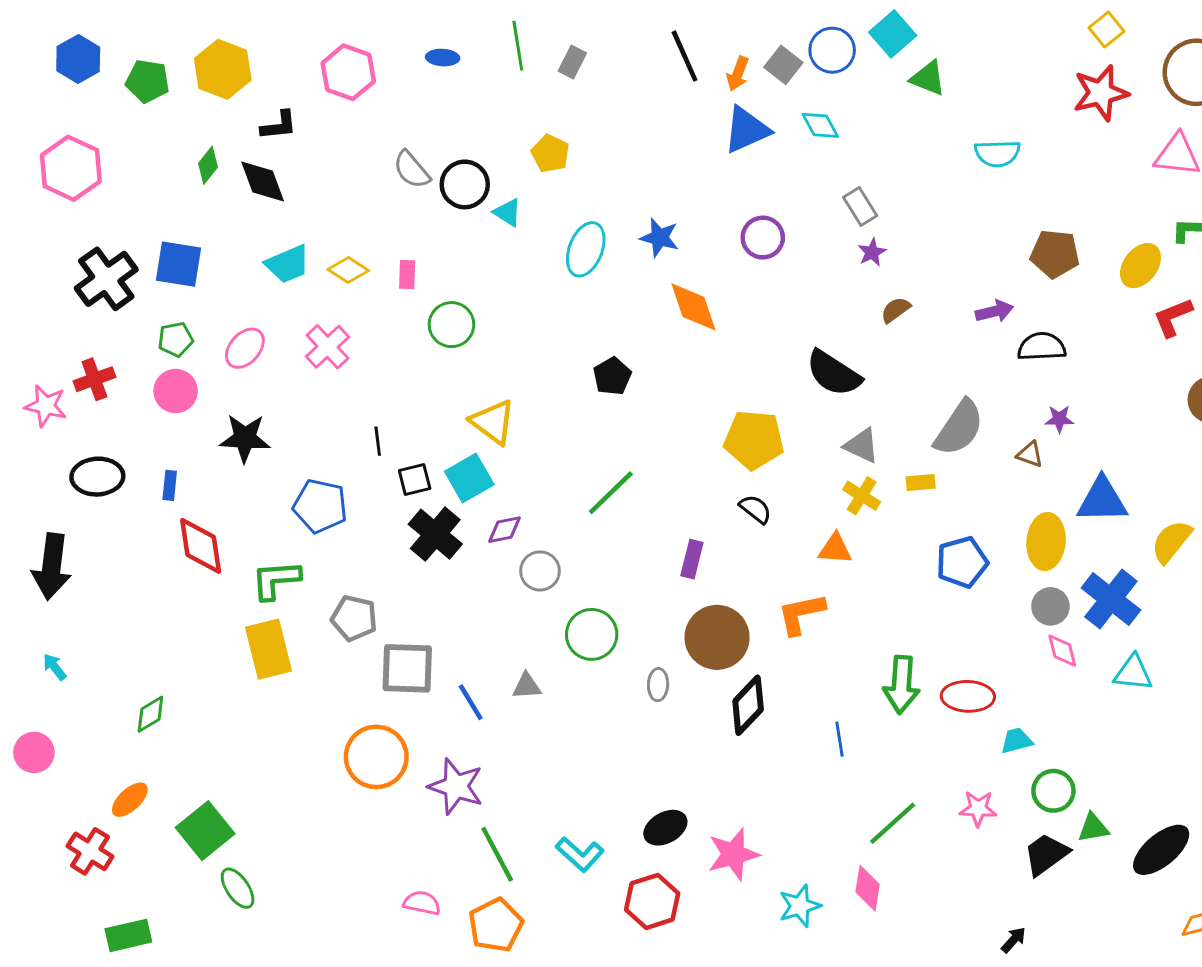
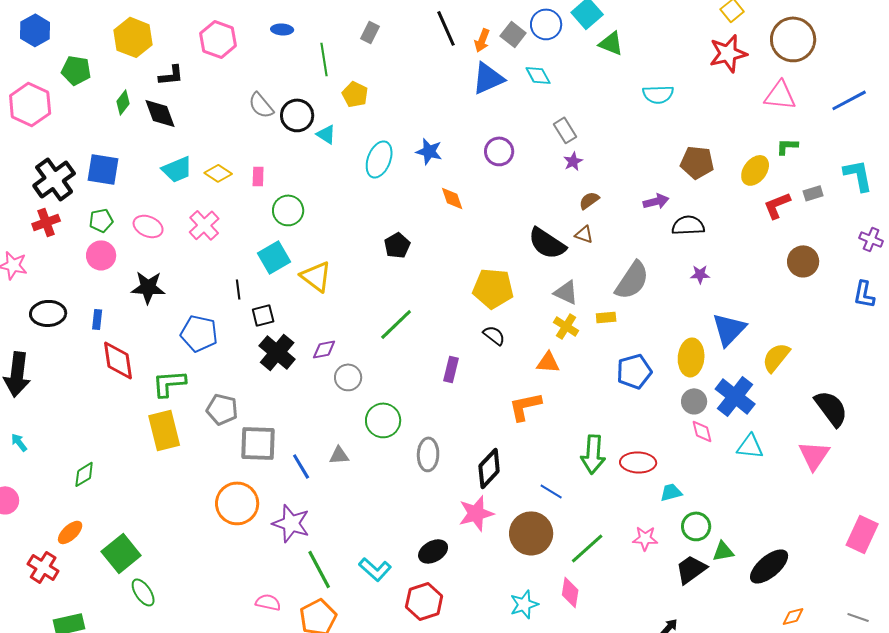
green line: (518, 46) -> (324, 59), moved
green pentagon: (148, 81) -> (76, 70), moved
orange diamond: (693, 307) -> (452, 198), size x0.7
pink ellipse: (245, 348) -> (148, 226), turned 72
red cross: (94, 379) -> (46, 222), moved
brown triangle: (1030, 454) -> (584, 234), moved
cyan square: (469, 478) -> (274, 257), moved
blue triangle: (1102, 500) -> (729, 329), turned -45
brown circle: (717, 637) -> (531, 533), moved
gray ellipse: (658, 685) -> (428, 454), size x1.5
blue line: (839, 739) -> (551, 491), turned -50
pink star: (733, 854) -> (476, 513), moved

